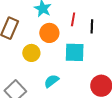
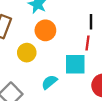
red line: (73, 19) -> (88, 43), moved
cyan square: (75, 52) -> (75, 64), moved

